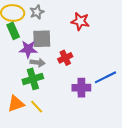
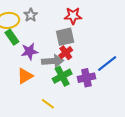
gray square: (42, 39) -> (65, 37), moved
gray arrow: (37, 63) -> (53, 61), moved, size x1.5
green cross: (33, 79) -> (62, 76), moved
orange triangle: (16, 104) -> (25, 76), moved

